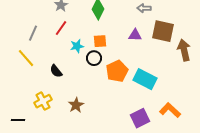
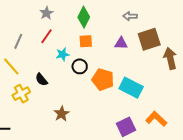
brown square: (163, 31) -> (149, 39), turned -30
orange square: (100, 41) -> (86, 41), moved
orange pentagon: (117, 71) -> (103, 80), turned -30
yellow cross: (43, 101) -> (21, 94), moved

